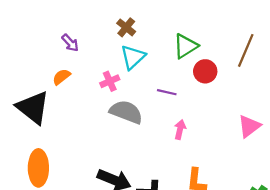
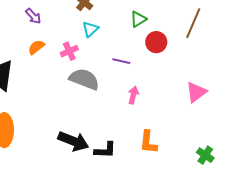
green triangle: (185, 46) -> (138, 19), size x0.7
cyan triangle: (133, 57) -> (90, 29), size x0.7
orange semicircle: (61, 77) -> (36, 47), moved

